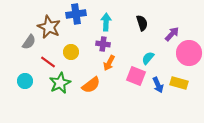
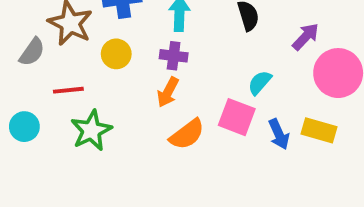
yellow circle: (71, 52) -> (116, 54), moved
red line: (48, 62) -> (68, 90), turned -42
orange arrow: (109, 63) -> (168, 92), moved
orange semicircle: (91, 85) -> (187, 134), moved

